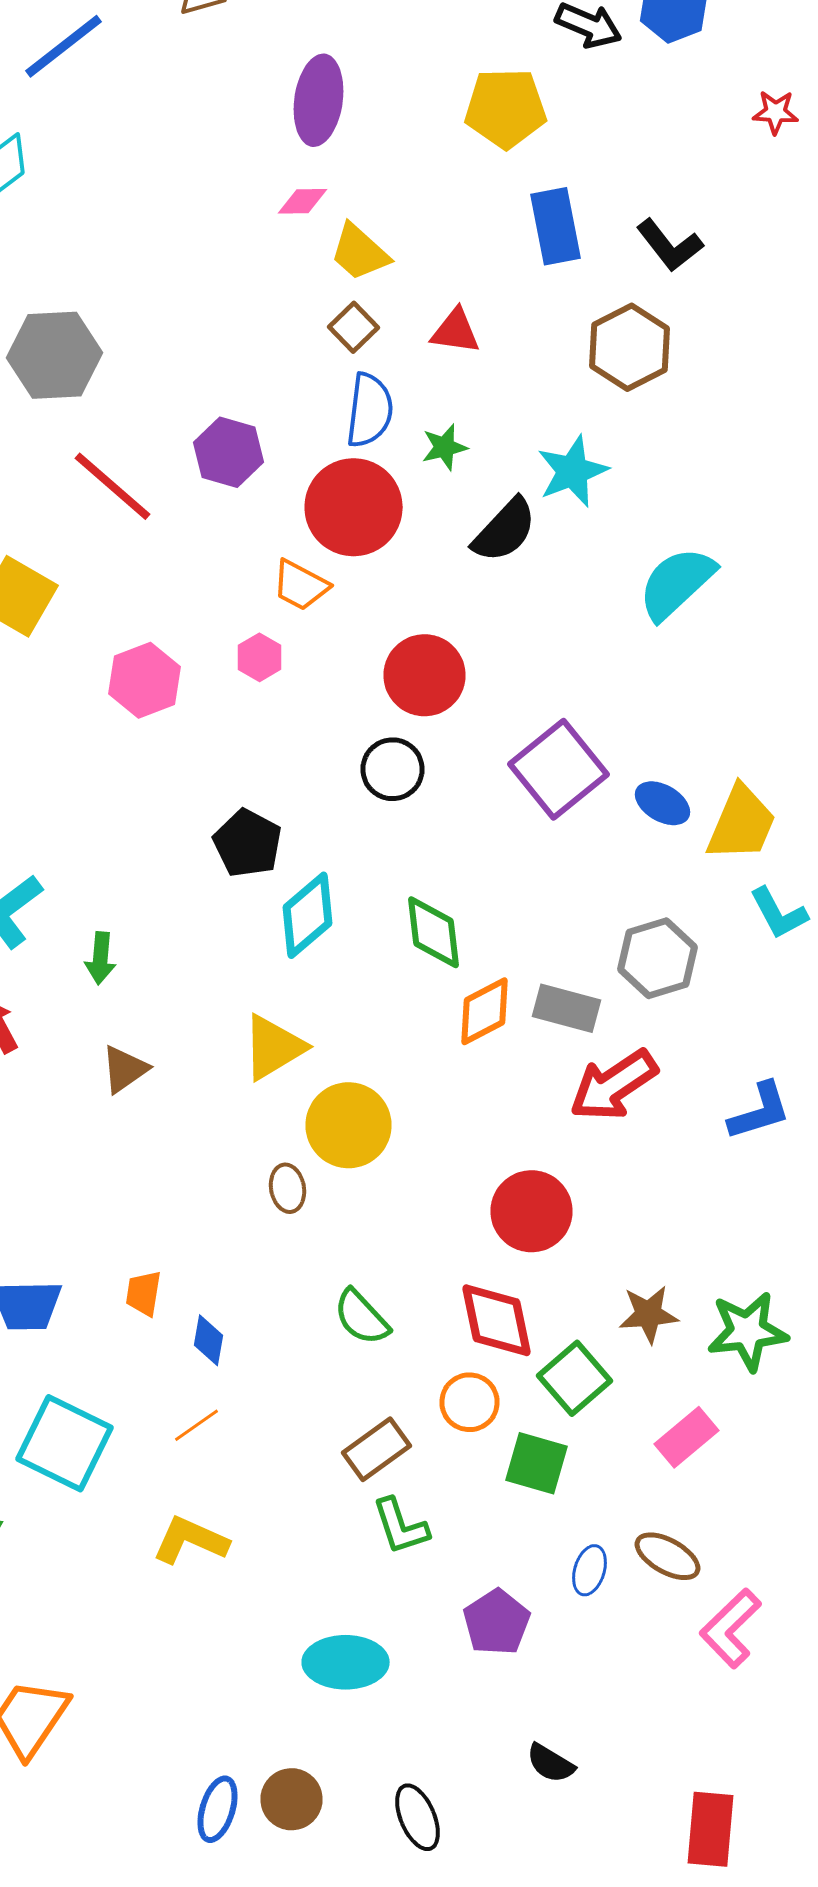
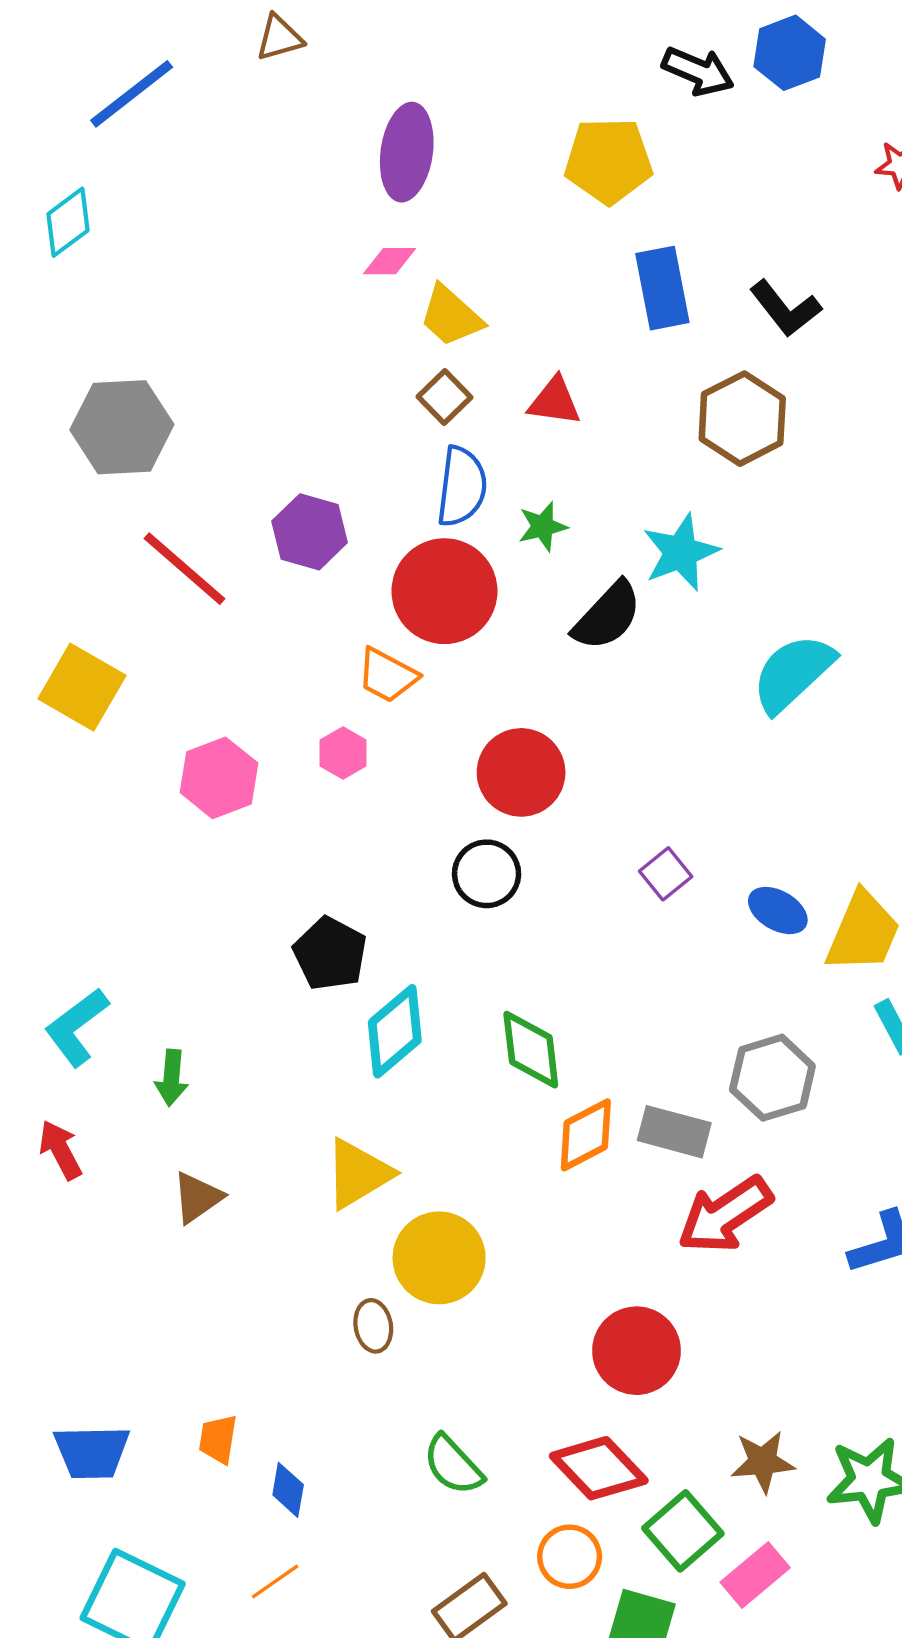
purple square: (558, 769) -> (666, 874), size x0.5
red diamond: (496, 1320) -> (599, 1468), turned -32
pink rectangle: (686, 1437) -> (755, 1575), moved

